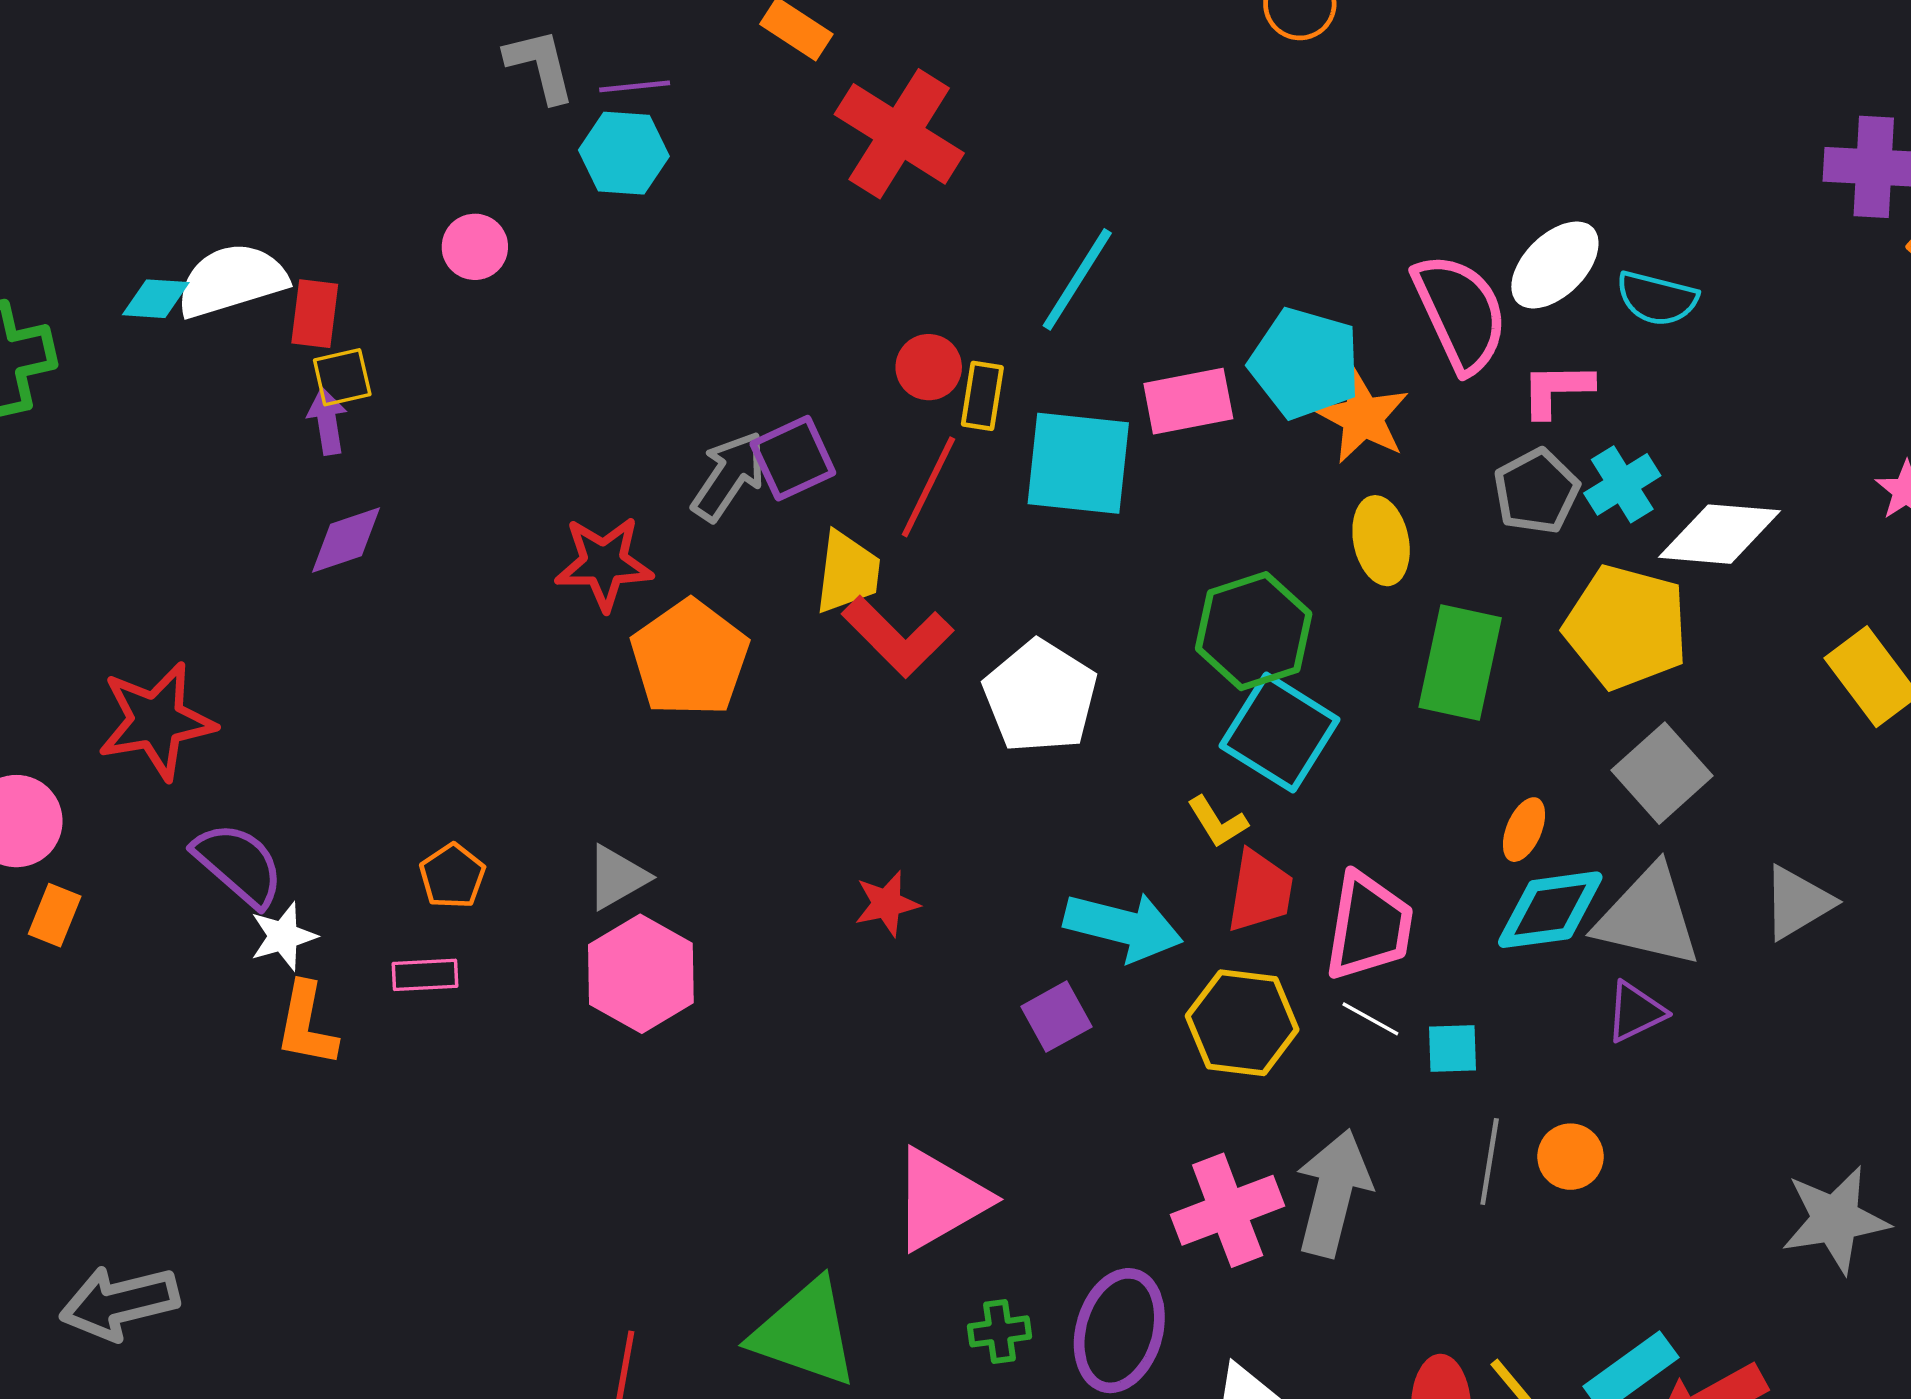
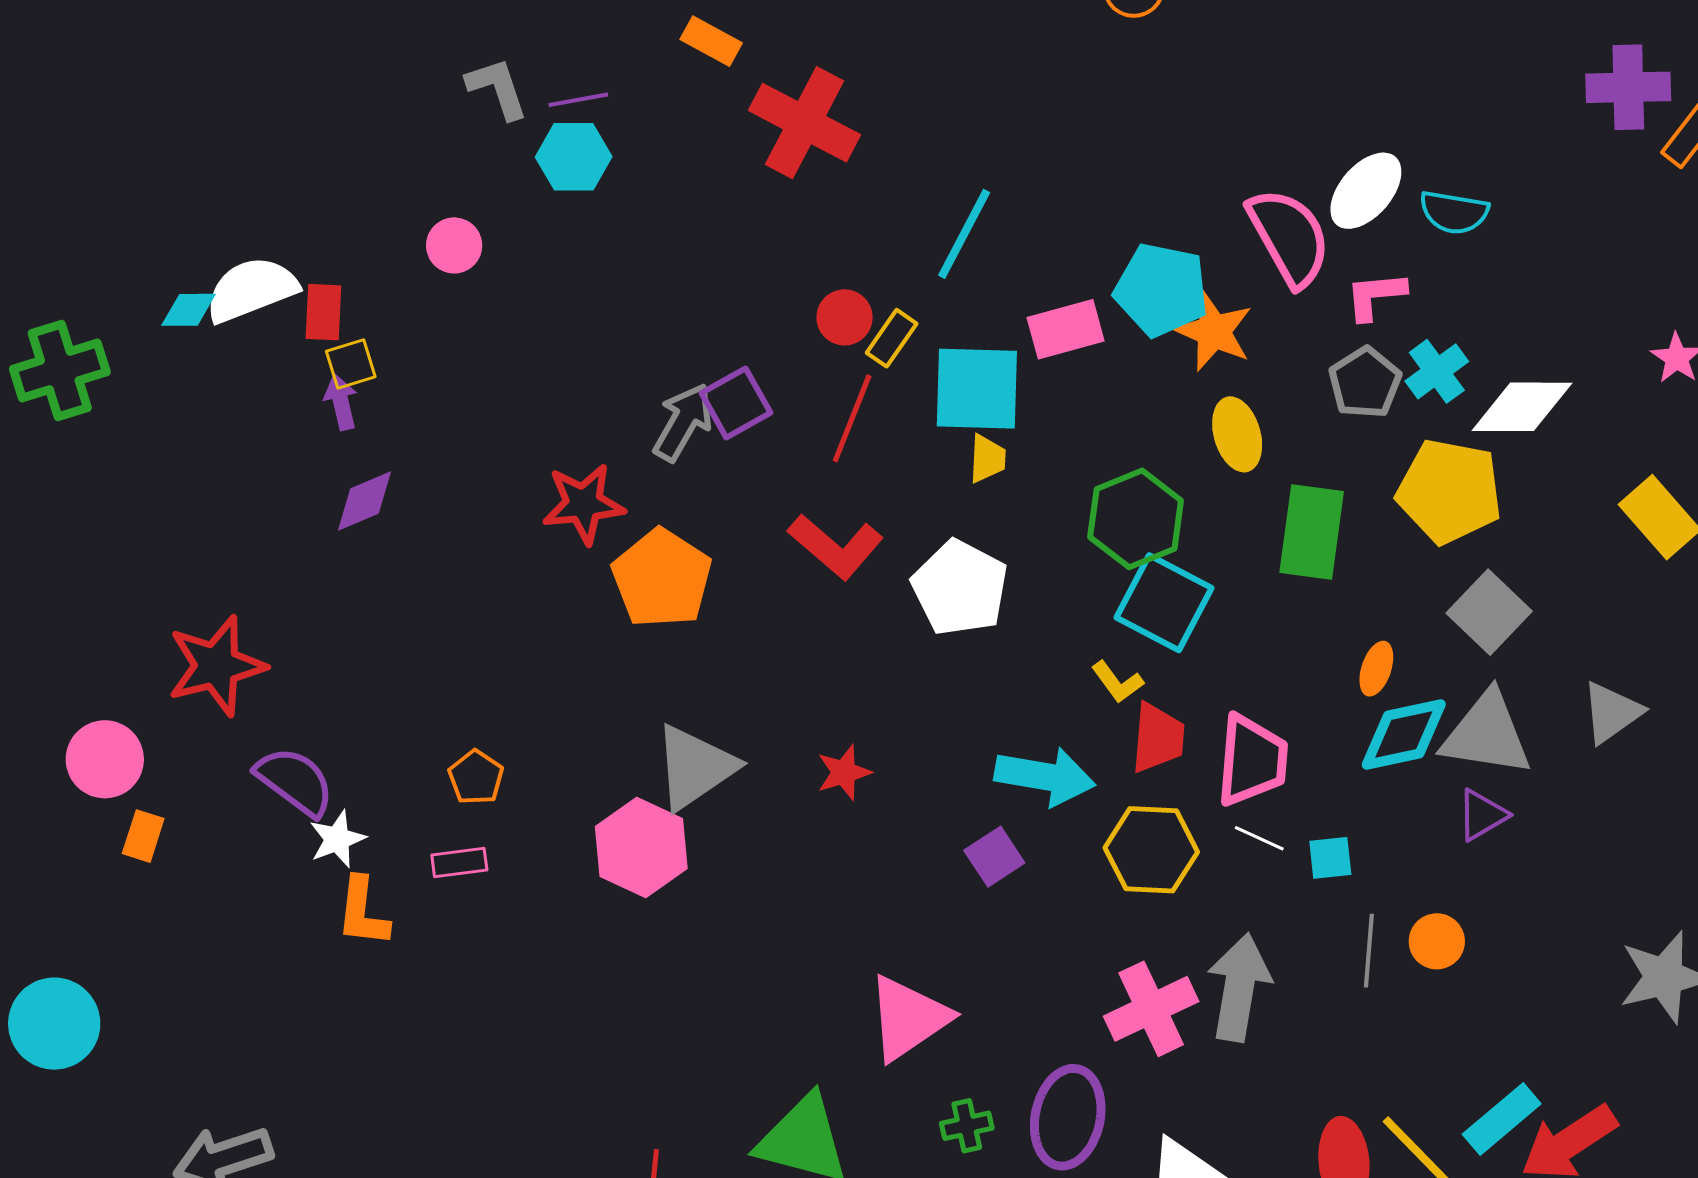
yellow rectangle: (982, 396) -> (892, 338), turned 30
yellow trapezoid: (848, 572) -> (987, 459), moved, size x0.7
gray triangle: (617, 877) -> (695, 767), moved, size x1.6

